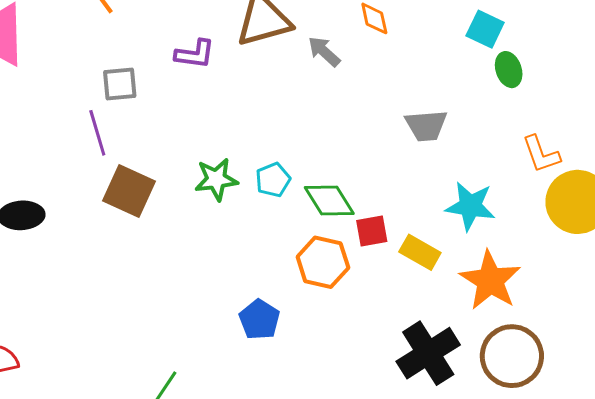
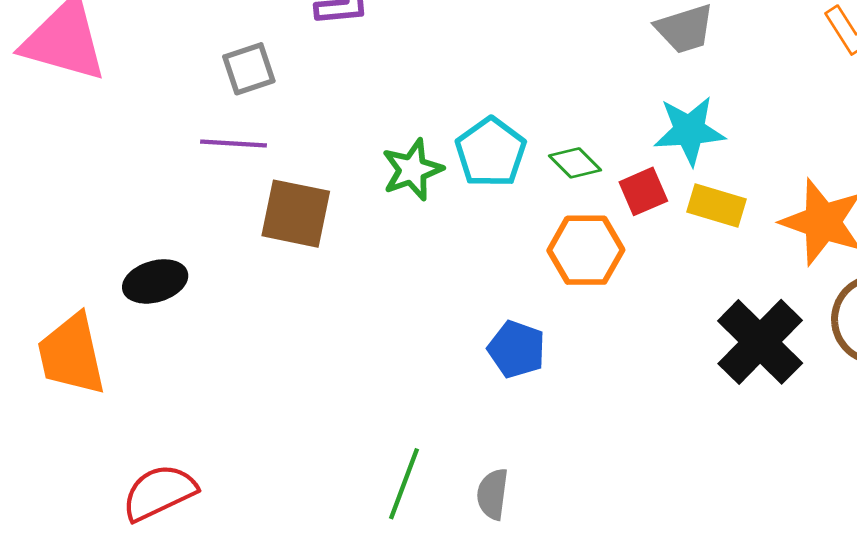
purple line: (97, 133) -> (233, 143), turned -57
cyan pentagon: (273, 180) -> (491, 152), size x1.4
green diamond: (329, 200) -> (575, 163), size x0.7
cyan star: (470, 206) -> (689, 131), moved

